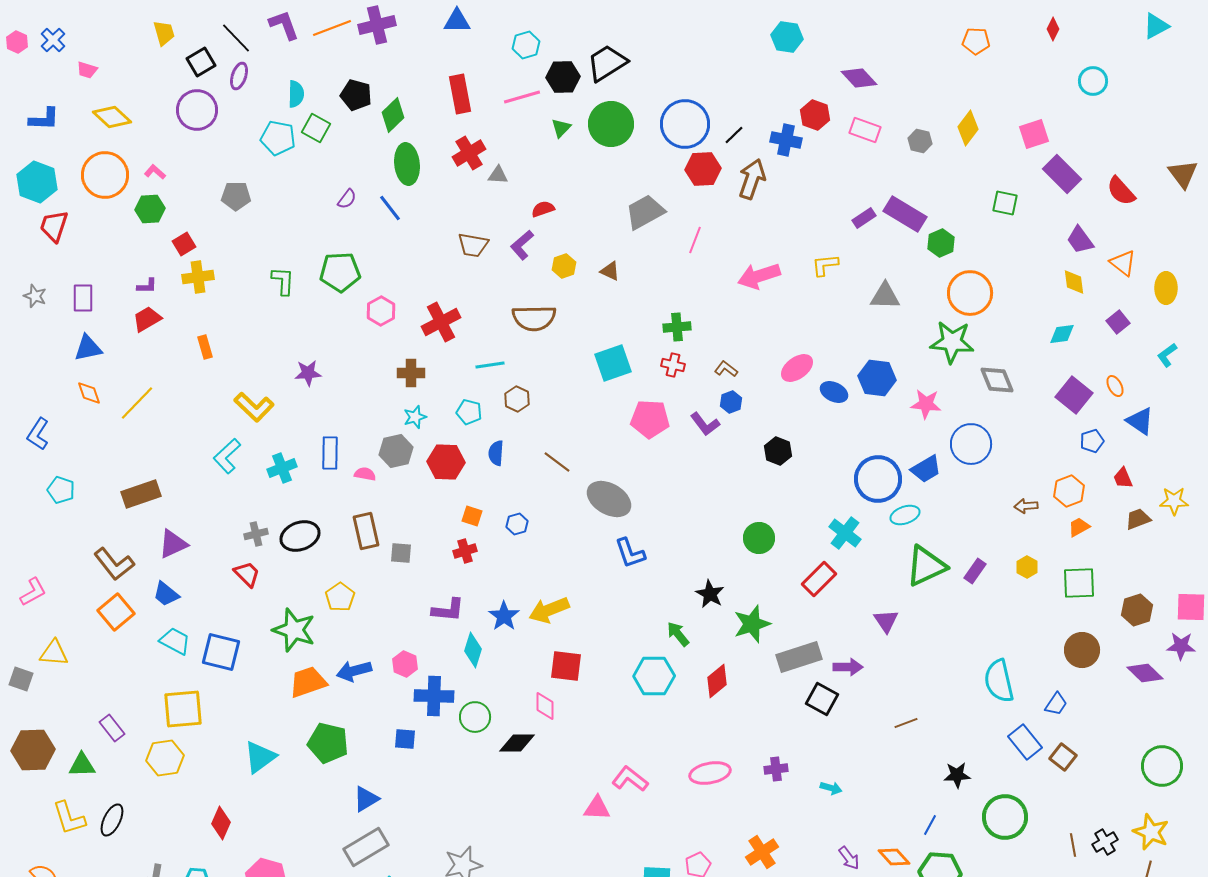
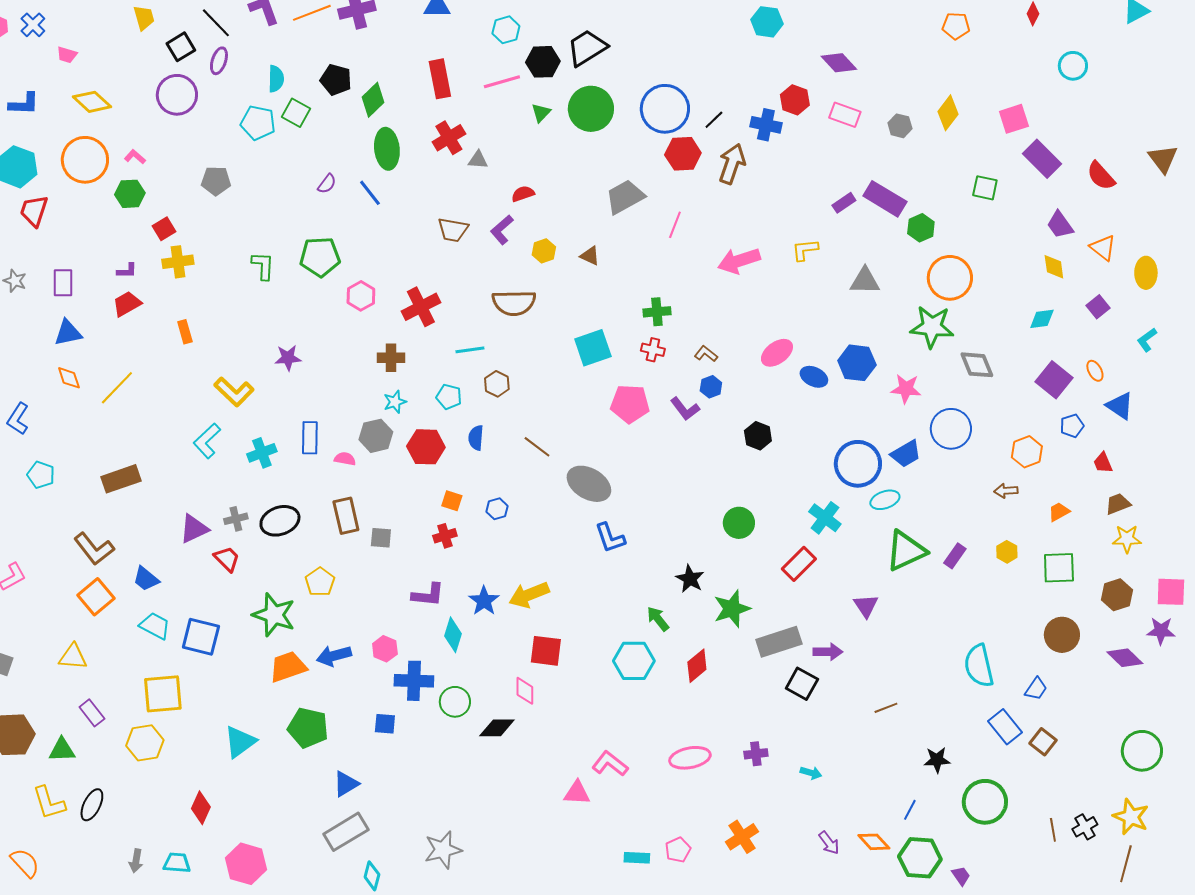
orange hexagon: (1069, 491) -> (1027, 452), moved
yellow star: (1174, 501) -> (1127, 539), moved
purple triangle: (173, 544) -> (194, 529), moved
yellow triangle: (54, 653) -> (73, 657), moved

